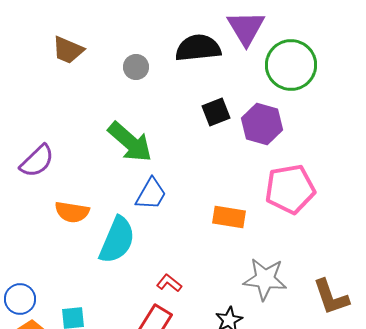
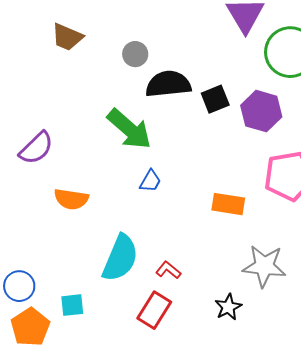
black semicircle: (198, 48) -> (168, 84), moved
blue trapezoid: (151, 194) -> (150, 181), size x0.7
cyan semicircle: (117, 240) -> (120, 258), moved

